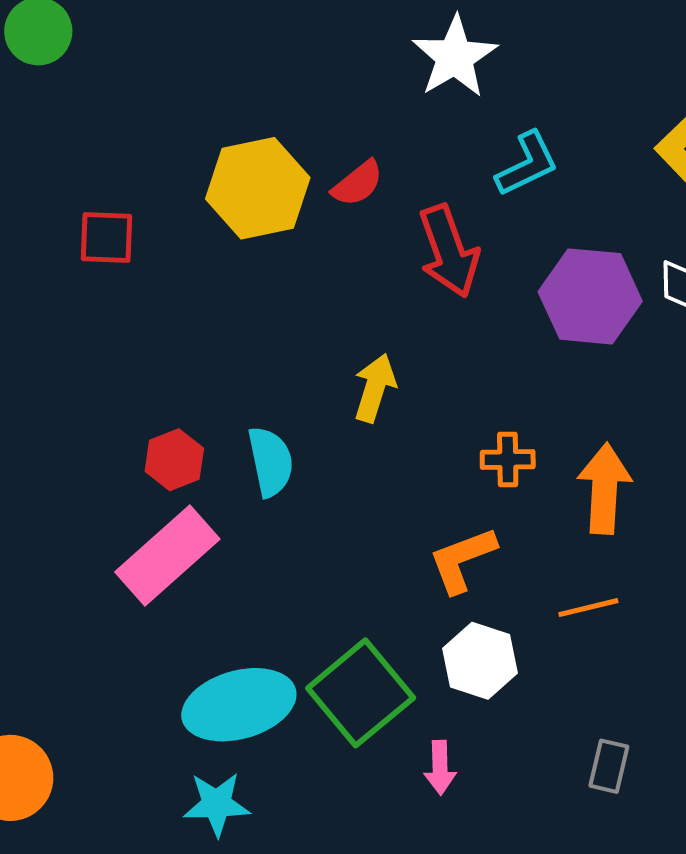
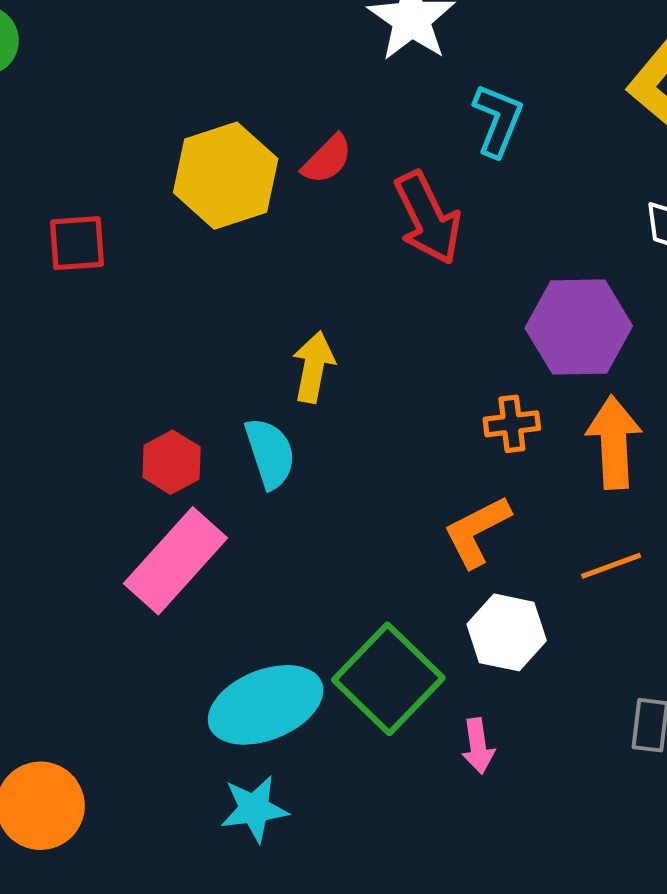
cyan L-shape: (527, 164) -> (498, 120), turned -36
purple hexagon: (590, 296) -> (579, 327), moved
yellow arrow: (375, 388) -> (314, 367), moved

